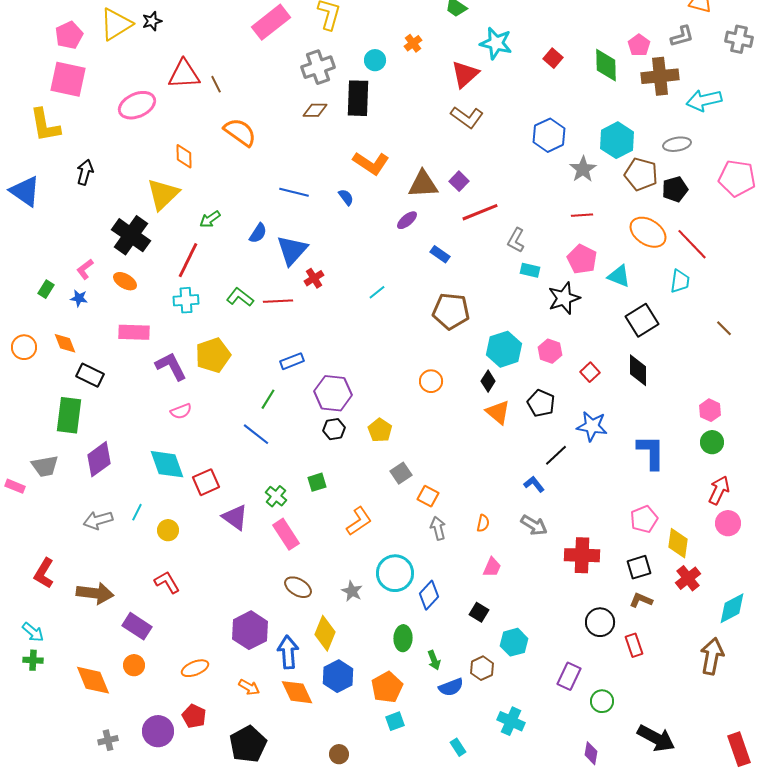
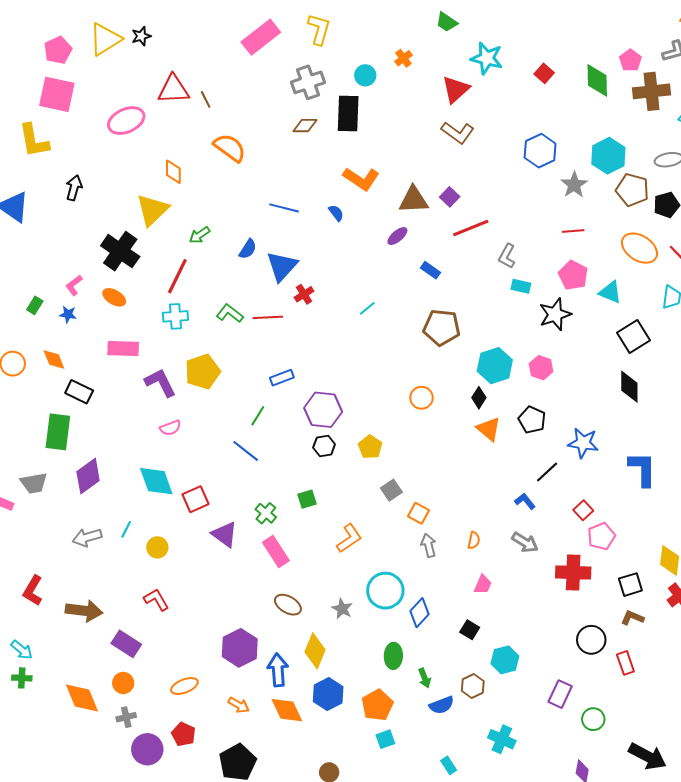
red square: (590, 372) -> (583, 510), moved
pink pentagon: (644, 519) -> (601, 536), moved
gray cross: (108, 740) -> (126, 717), moved

